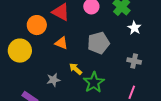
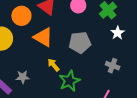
orange triangle: (61, 43) -> (43, 37), size x1.5
gray star: (53, 80) -> (23, 77), moved

